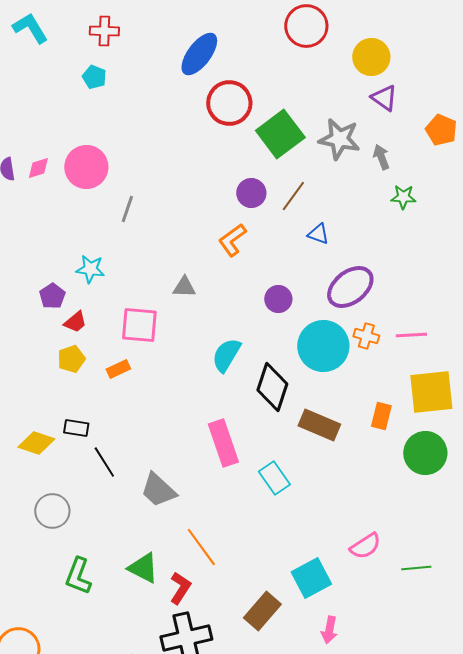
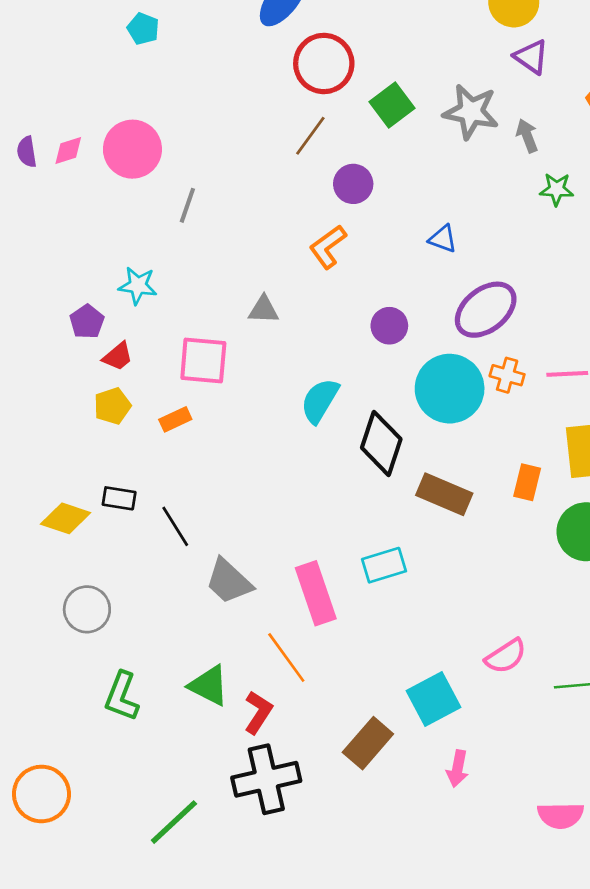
green square: (280, 134) -> (392, 105), size x0.7
brown line: (293, 196) -> (310, 136), moved
pink rectangle: (223, 443) -> (316, 593), moved
black line: (104, 462) -> (175, 526), moved
cyan rectangle: (274, 478) -> (384, 565), turned -72

